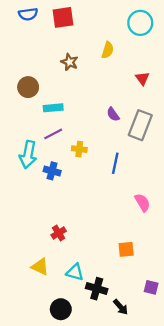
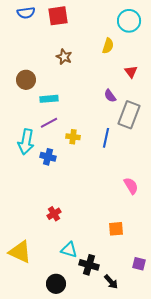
yellow semicircle: (108, 50) -> (108, 46), moved
purple semicircle: (113, 114) -> (110, 96), moved
blue line: (115, 163) -> (106, 138), moved
yellow triangle: (40, 267) -> (20, 252), moved, size x1.4

